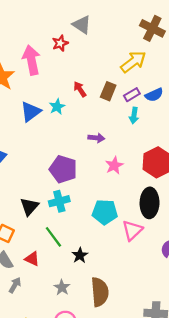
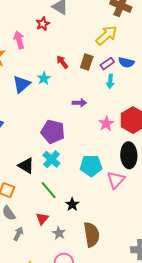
pink arrow: (31, 60) -> (19, 40), size x0.7
blue semicircle: (154, 95) -> (126, 62), turned 42
pink star: (114, 165) -> (106, 124), moved
cyan cross: (59, 201) -> (51, 159), turned -30
black triangle: (29, 206) -> (26, 166), turned -36
red triangle: (32, 259) -> (42, 219), moved, turned 48

